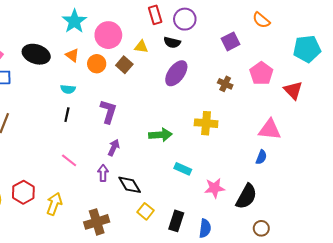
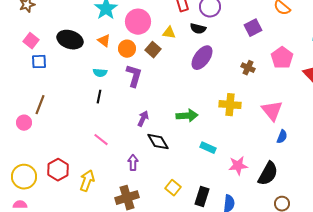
purple L-shape: (108, 112) -> (134, 76), moved
pink triangle: (270, 130) -> (272, 111), moved, turned 45
purple arrow: (114, 148) -> (143, 119), moved
purple arrow: (103, 173) -> (133, 163), moved
black diamond: (130, 185) -> (158, 142), moved

